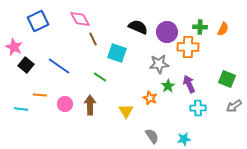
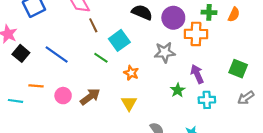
cyan square: (117, 53) -> (119, 40), turned 36
green line: (100, 77) -> (101, 58), moved
green star: (168, 86) -> (178, 90), moved
orange star: (150, 98) -> (131, 73), moved
brown arrow: (90, 105) -> (90, 97), turned 54

